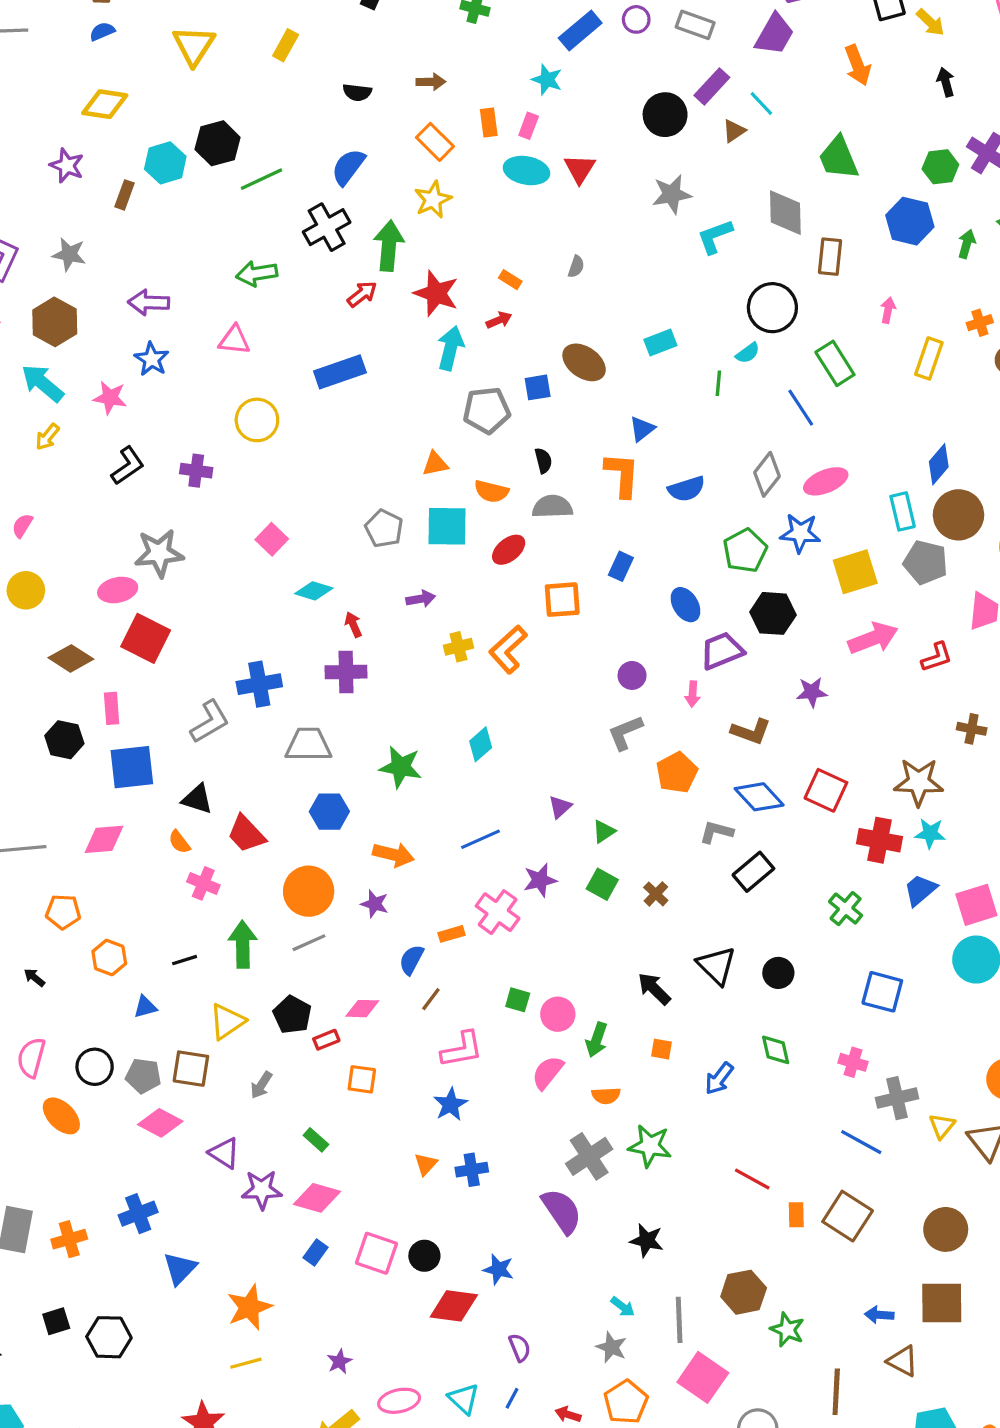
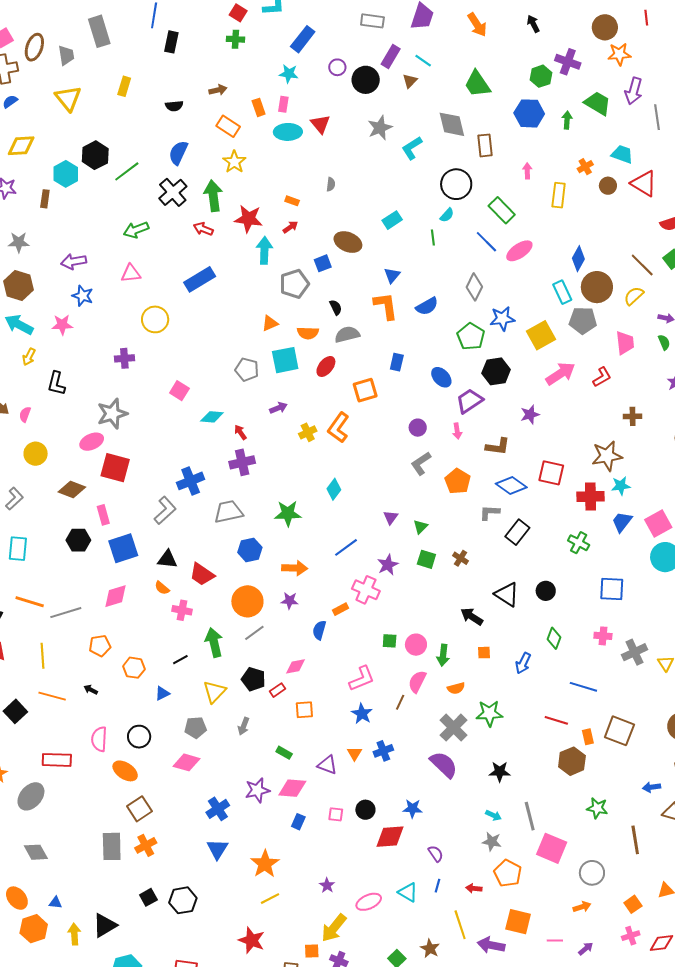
purple circle: (636, 19) -> (337, 67), moved
red arrow: (362, 294) -> (203, 229), turned -108
black L-shape: (128, 466) -> (56, 384), moved, turned 150
pink ellipse: (826, 481) -> (519, 251), moved
brown line: (431, 999) -> (400, 702), moved
green diamond: (776, 1050) -> (554, 638), turned 45
brown square: (191, 1069) -> (139, 809), moved, turned -30
gray pentagon: (143, 1076) -> (195, 728), moved
blue line: (861, 1142) -> (583, 687), moved
purple triangle: (224, 1153) -> (327, 765), moved
blue cross: (138, 1214) -> (218, 809), moved
pink square: (376, 1253) -> (336, 814), size x0.6
brown hexagon: (744, 1292) -> (572, 761), moved

